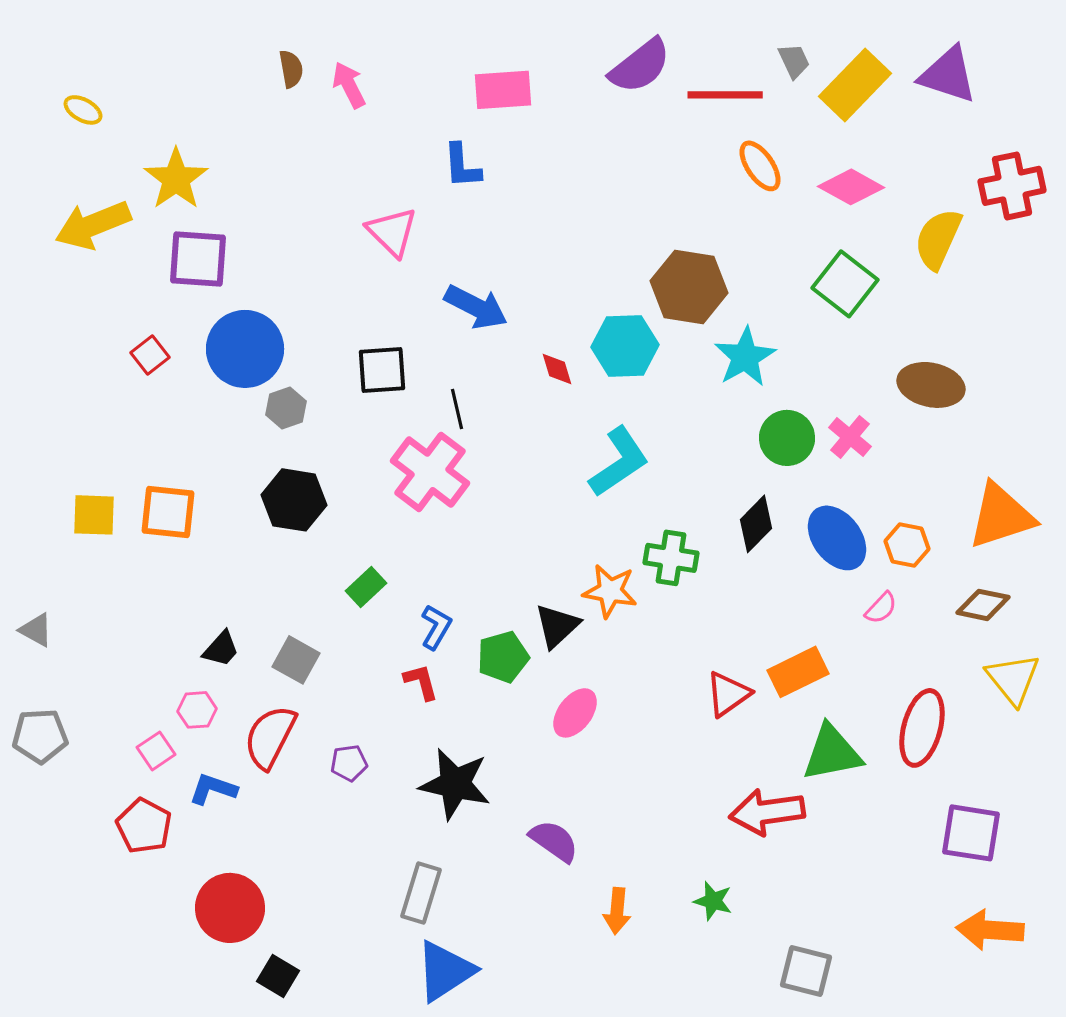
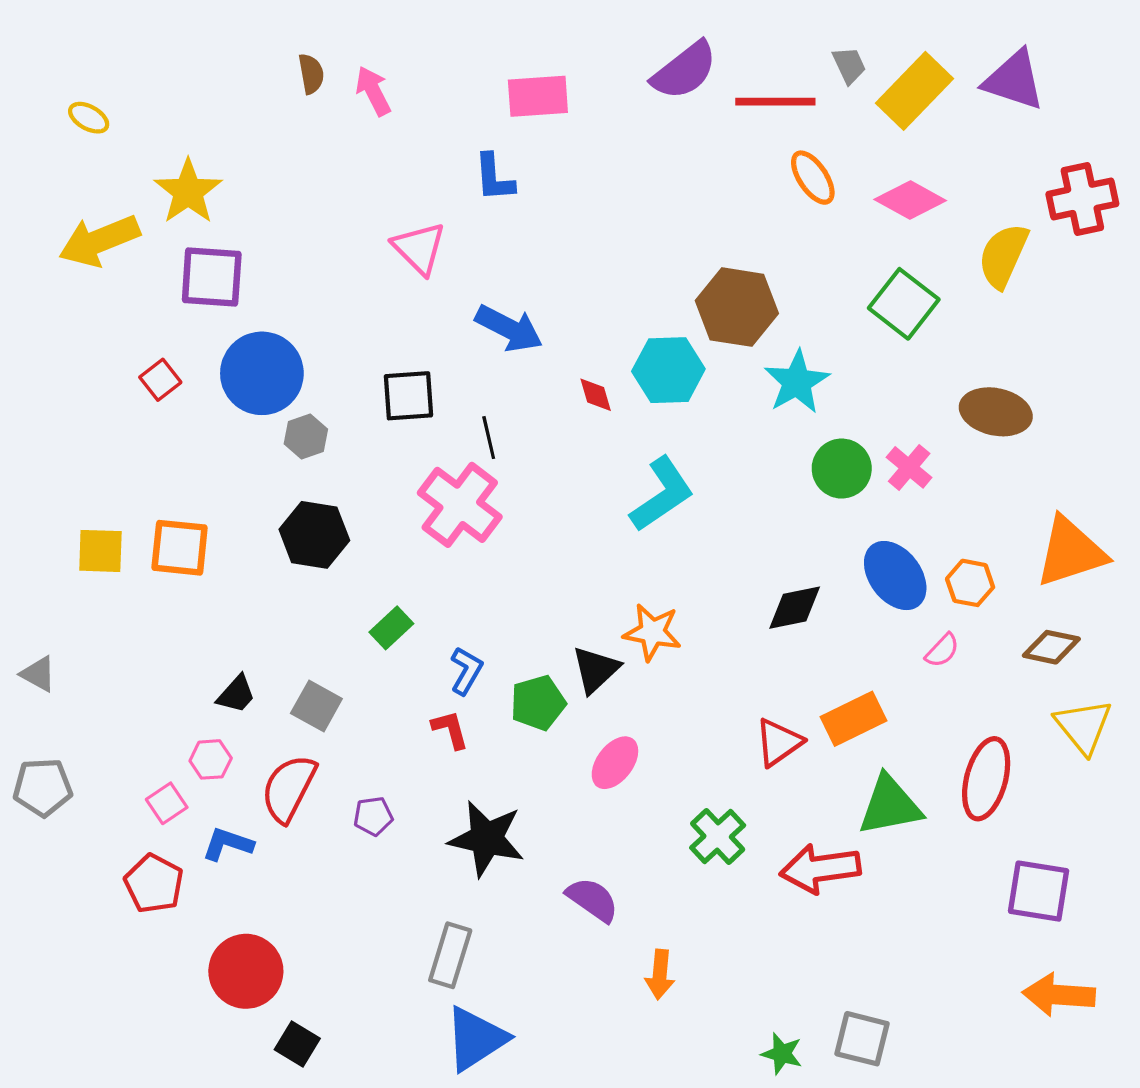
black diamond: (756, 524) -> (795, 608), moved, turned 34
green cross: (671, 558) -> (718, 837), moved, turned 38
green star: (713, 901) -> (782, 1054), moved

